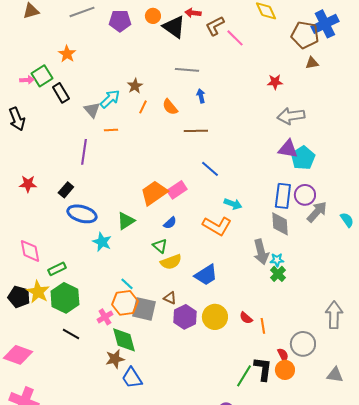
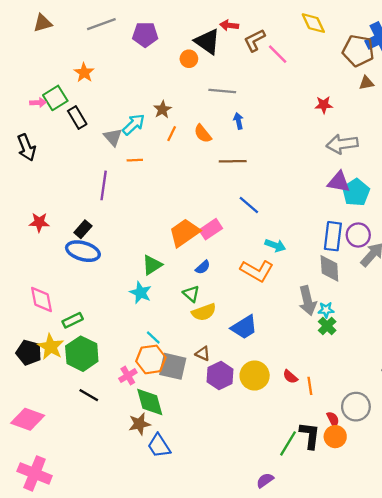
orange circle: (153, 16) -> (189, 59), moved
blue ellipse: (82, 214) -> (83, 251), moved
cyan star: (102, 242) -> (141, 293), moved

